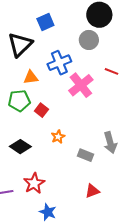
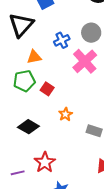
gray circle: (89, 40) -> (91, 33), moved
blue cross: (59, 63) -> (62, 40), size x0.7

